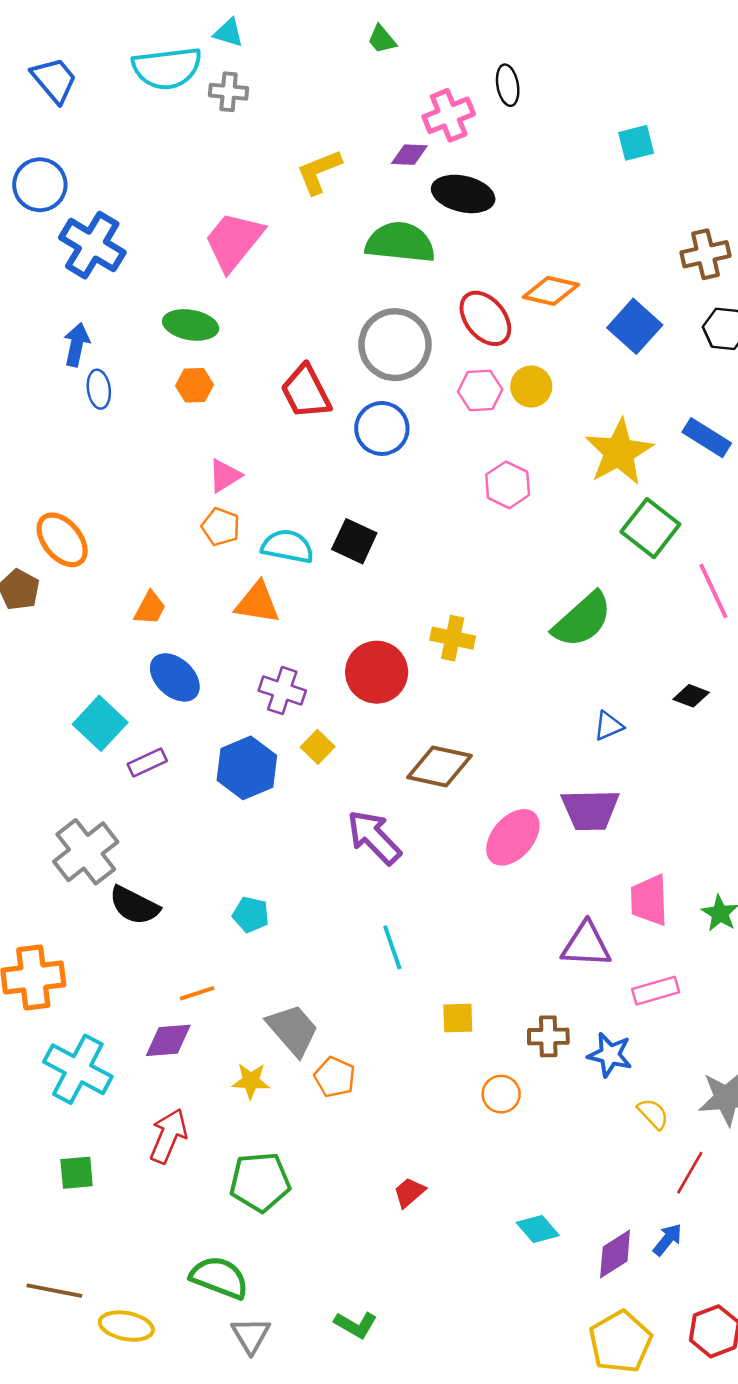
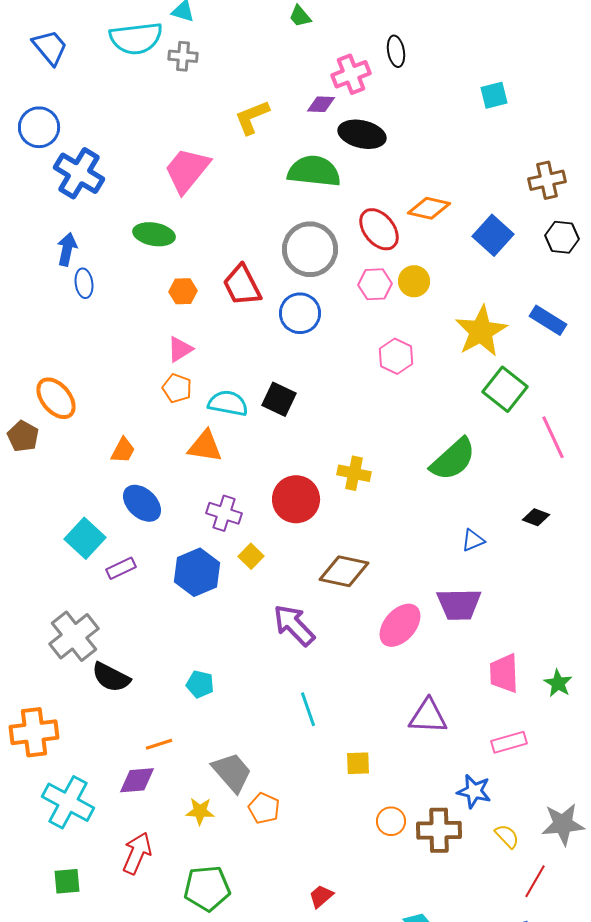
orange hexagon: (194, 385) -> (183, 291), moved
purple triangle: (586, 945) -> (428, 716), moved
brown cross: (548, 1036) -> (439, 830), moved, size x1.4

